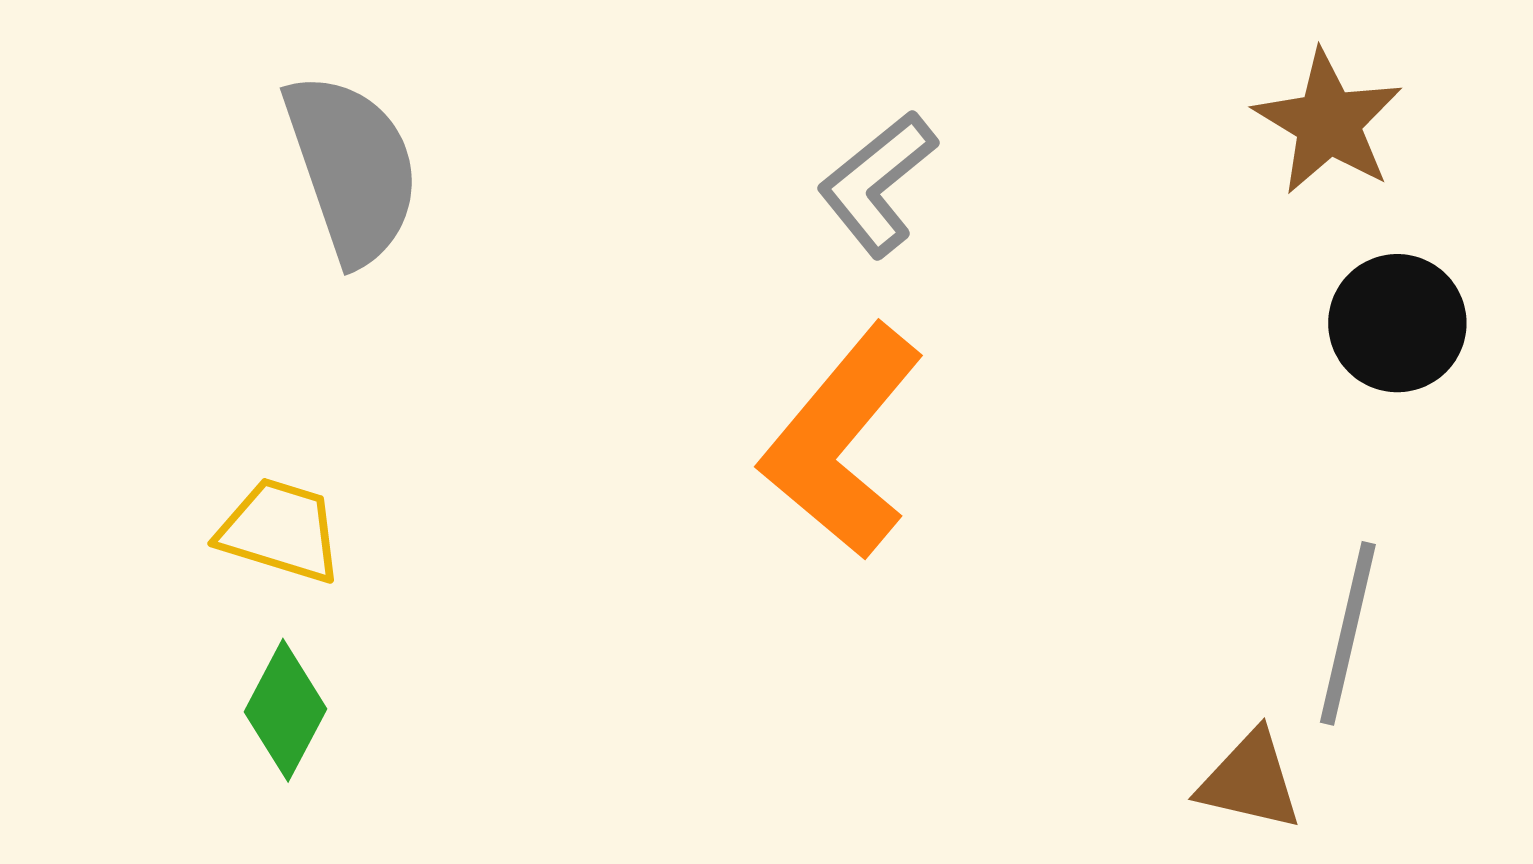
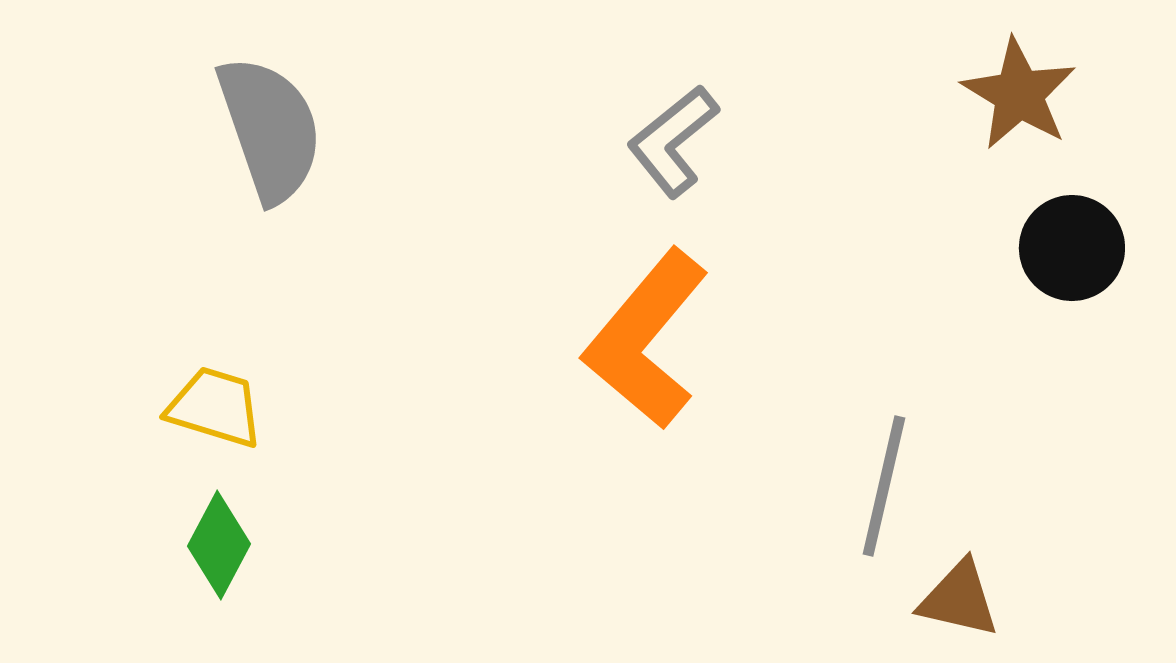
gray line: (1348, 633) -> (884, 486), moved

